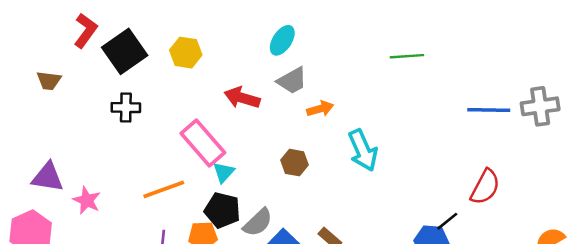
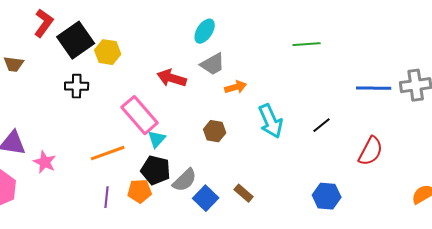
yellow hexagon: (186, 53) -> (108, 52), moved
black line: (447, 221) -> (322, 125), moved

